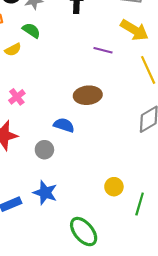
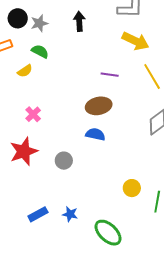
purple line: (103, 50) -> (110, 75), moved
blue semicircle: (64, 125) -> (95, 134), moved
blue star: (45, 193) -> (70, 214), moved, size x0.7

